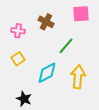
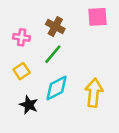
green line: (66, 46) -> (53, 54), moved
black star: (24, 99) -> (29, 105), moved

